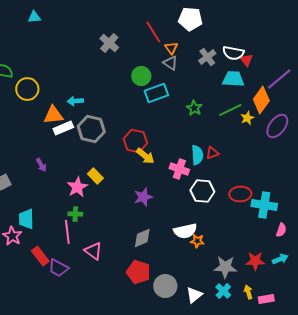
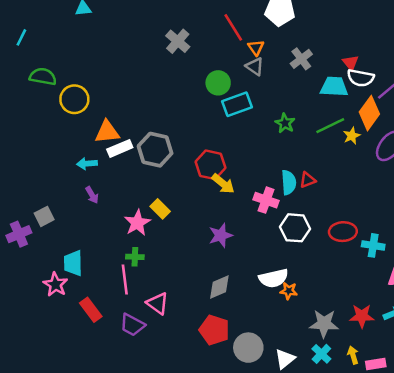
white semicircle: (233, 53) -> (361, 78), moved
cyan arrow: (75, 101) -> (87, 164), moved
cyan cross: (264, 205) -> (373, 245), size x0.7
purple trapezoid: (58, 268) -> (132, 325), moved

